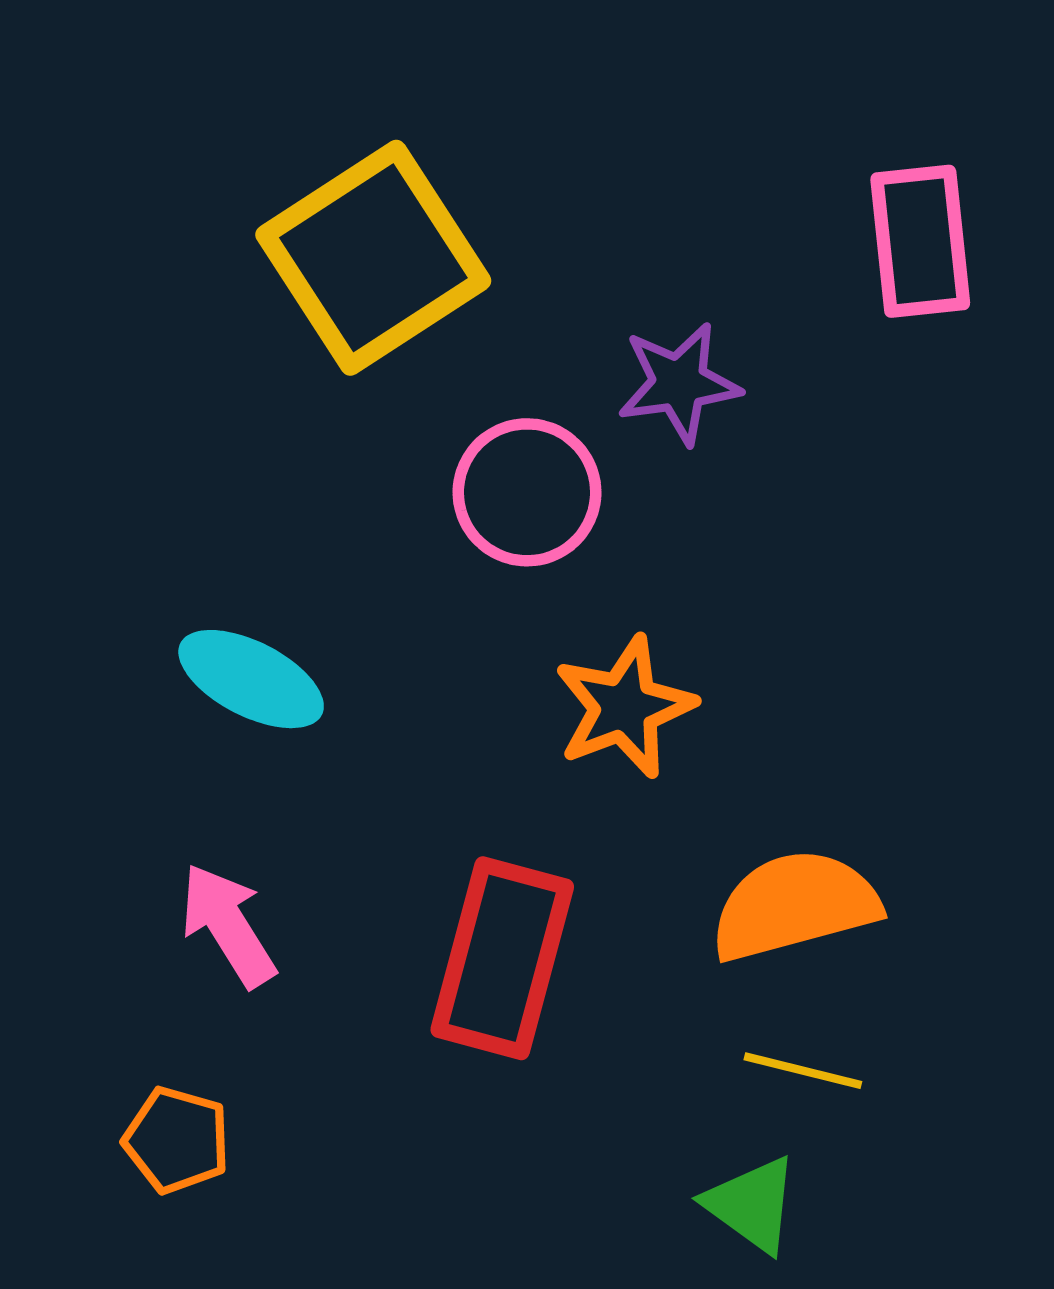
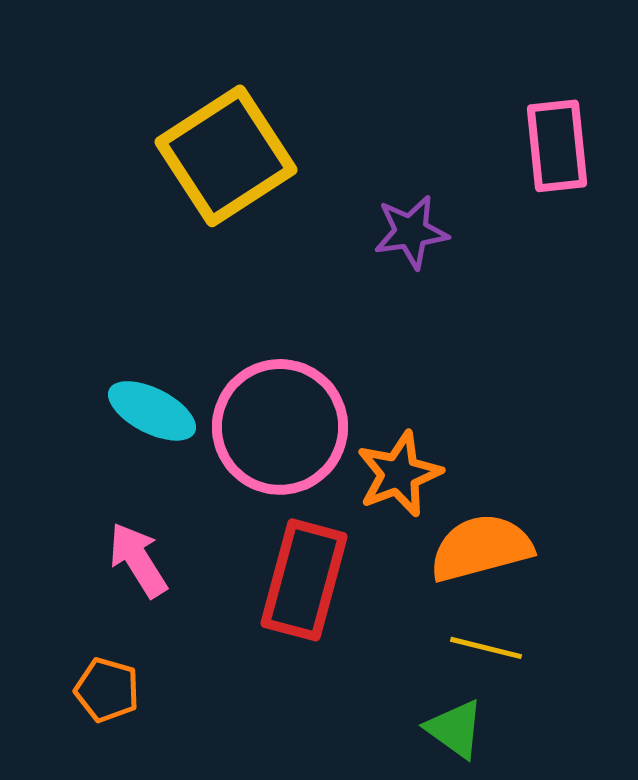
pink circle: (527, 492) -> (280, 427), moved, size x1.5
orange star: (624, 707) -> (399, 474), moved

